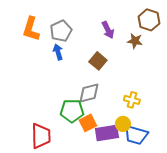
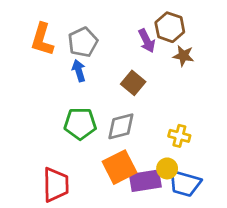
brown hexagon: (149, 20) -> (170, 27), moved
green pentagon: (72, 111) -> (80, 124), moved
orange square: (88, 123) -> (120, 167), size x1.4

